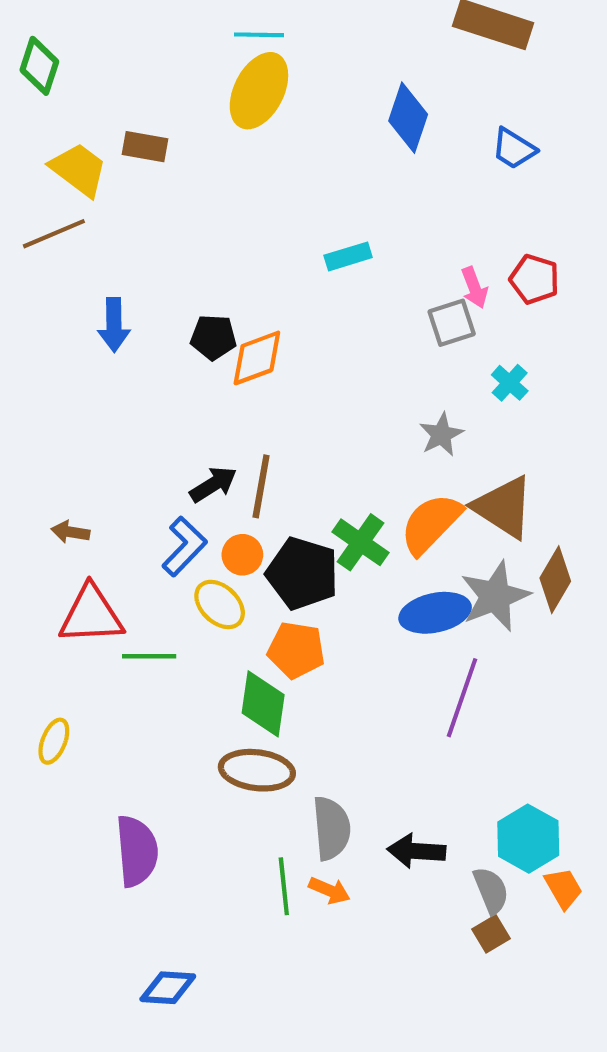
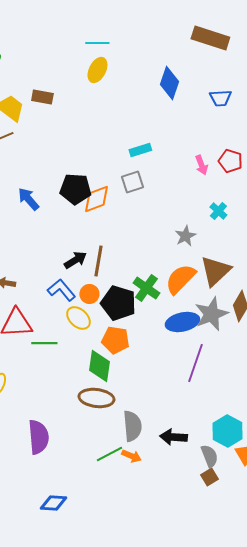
yellow ellipse: (259, 91) -> (97, 70), size x0.7
blue trapezoid: (514, 149) -> (220, 98), turned -35
gray square: (452, 323) -> (132, 182), moved
blue arrow: (114, 325) -> (28, 199), moved, turned 140
black pentagon: (213, 337) -> (75, 189), size x1.4
brown triangle: (503, 507) -> (215, 271), turned 44
blue L-shape: (184, 546) -> (61, 290), turned -84
green line: (284, 886) -> (109, 454), turned 68

